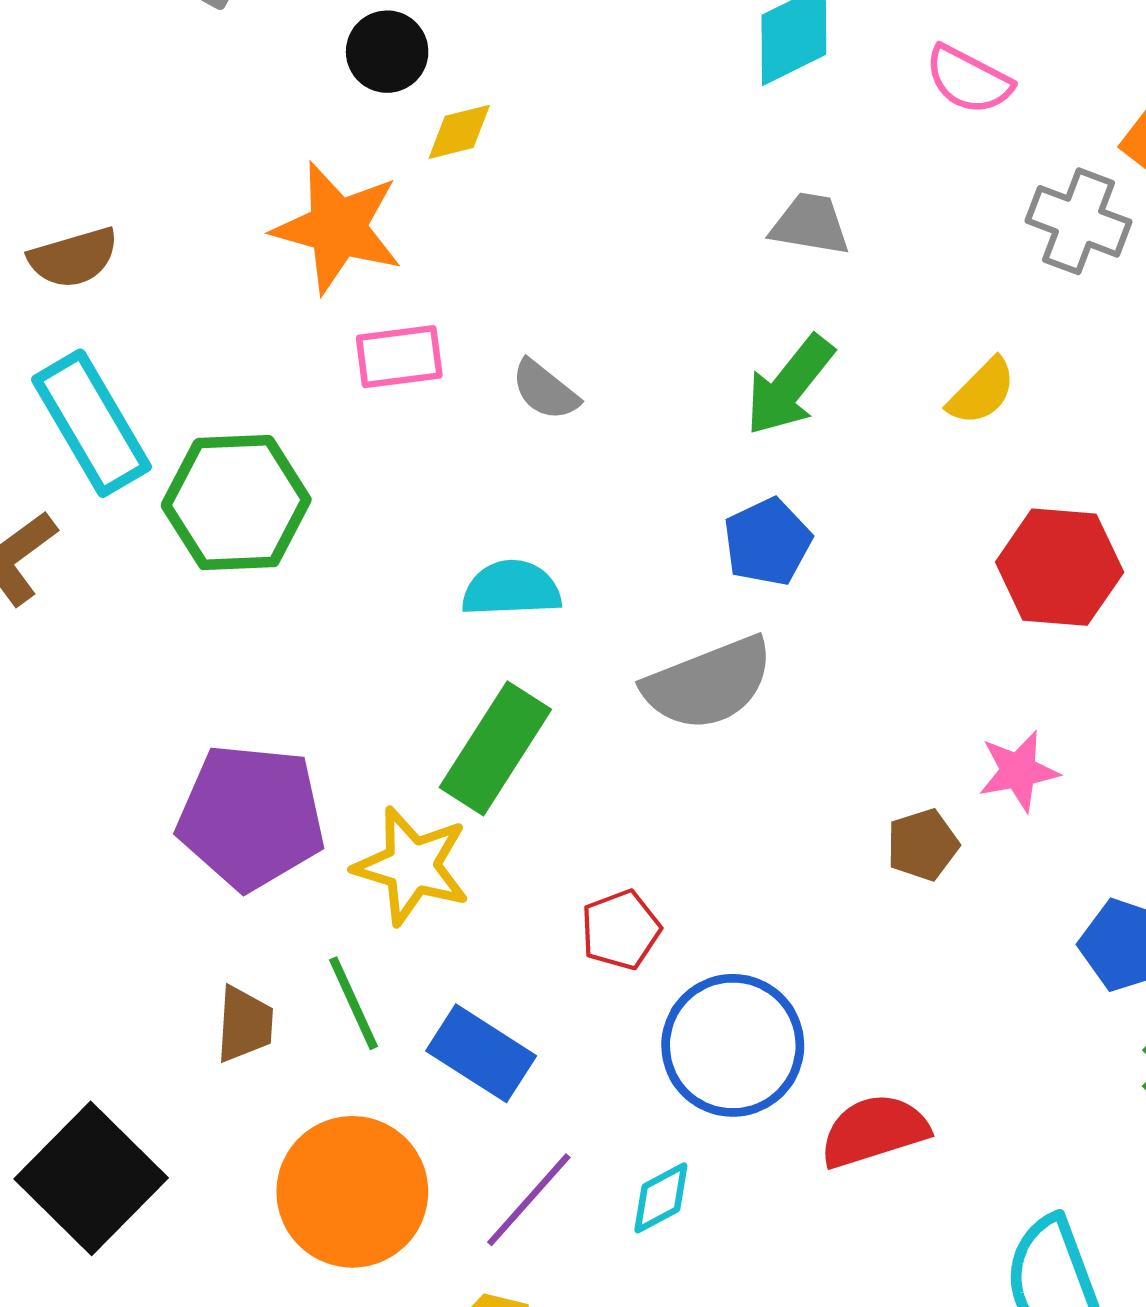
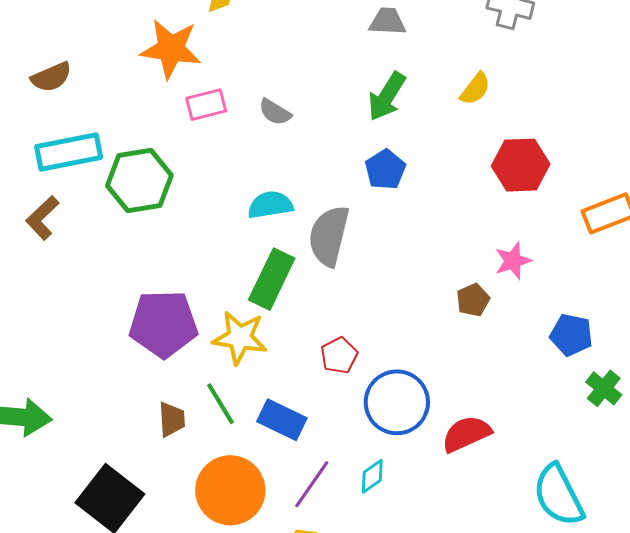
cyan rectangle: (92, 423) -> (69, 152), turned -64
gray semicircle: (708, 683) -> (329, 236), moved, turned 132

